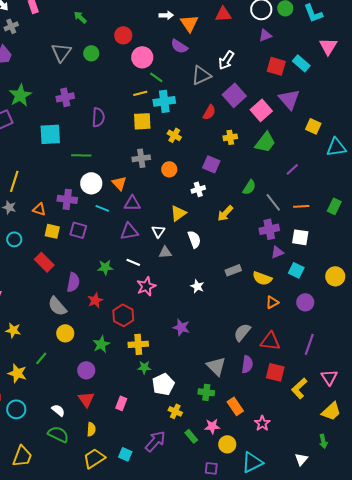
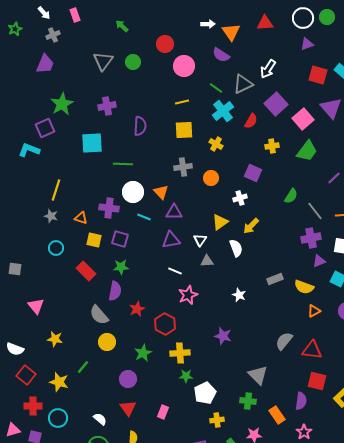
green line: (156, 77) -> (216, 88), moved
cyan cross: (164, 101) -> (223, 111), moved, turned -30
yellow arrow: (225, 213) -> (251, 226), moved
green star: (105, 267) -> (121, 267), moved
purple semicircle: (247, 364) -> (301, 401), moved
yellow cross: (175, 411) -> (217, 420), turned -32

